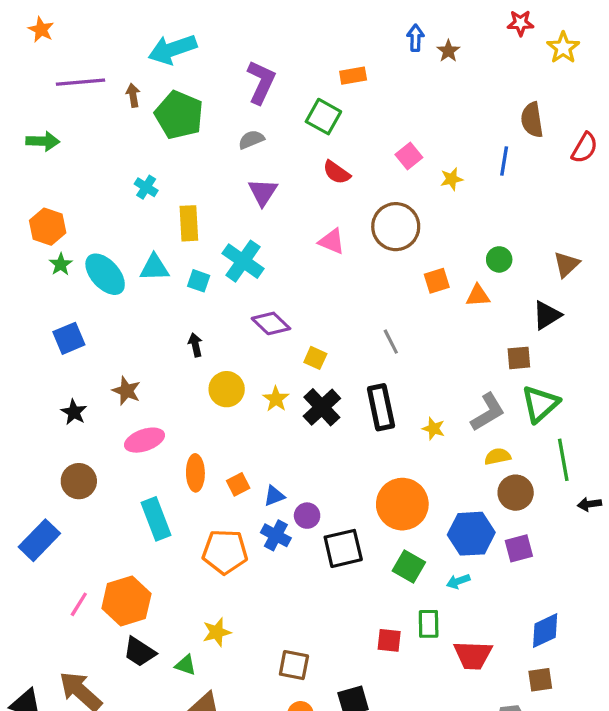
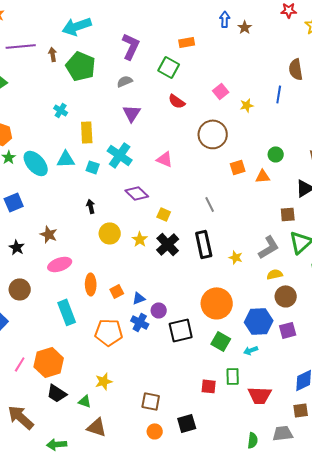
pink triangle: (332, 241) -> (165, 159), moved

